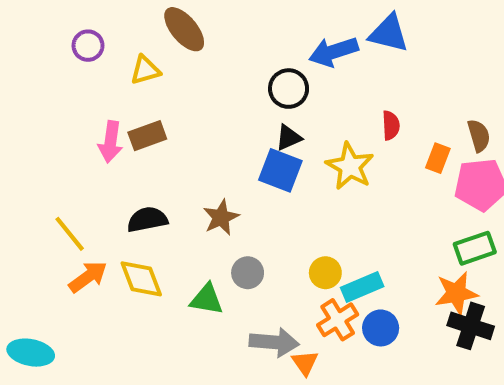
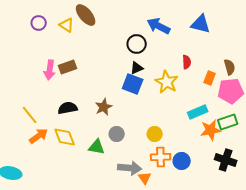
blue triangle: (389, 33) -> (201, 24), moved
blue arrow: (334, 52) -> (159, 26), turned 45
yellow triangle: (145, 70) -> (67, 25), moved, turned 49
cyan rectangle: (362, 287) -> (198, 112), moved
orange star: (456, 293) -> (211, 130), moved
orange cross: (338, 320) -> (161, 157), turned 30

